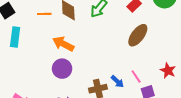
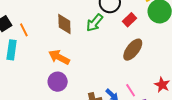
orange line: (44, 14) -> (24, 30), moved, turned 64

